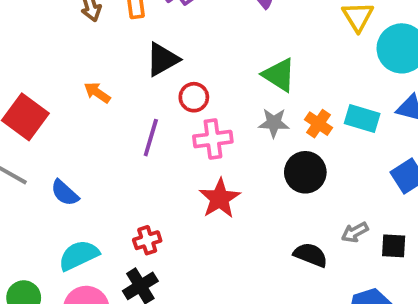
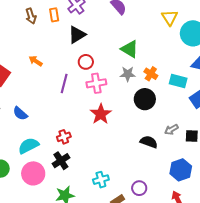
black triangle: (163, 59) -> (77, 35), moved
cyan rectangle: (362, 118) -> (178, 81), moved

